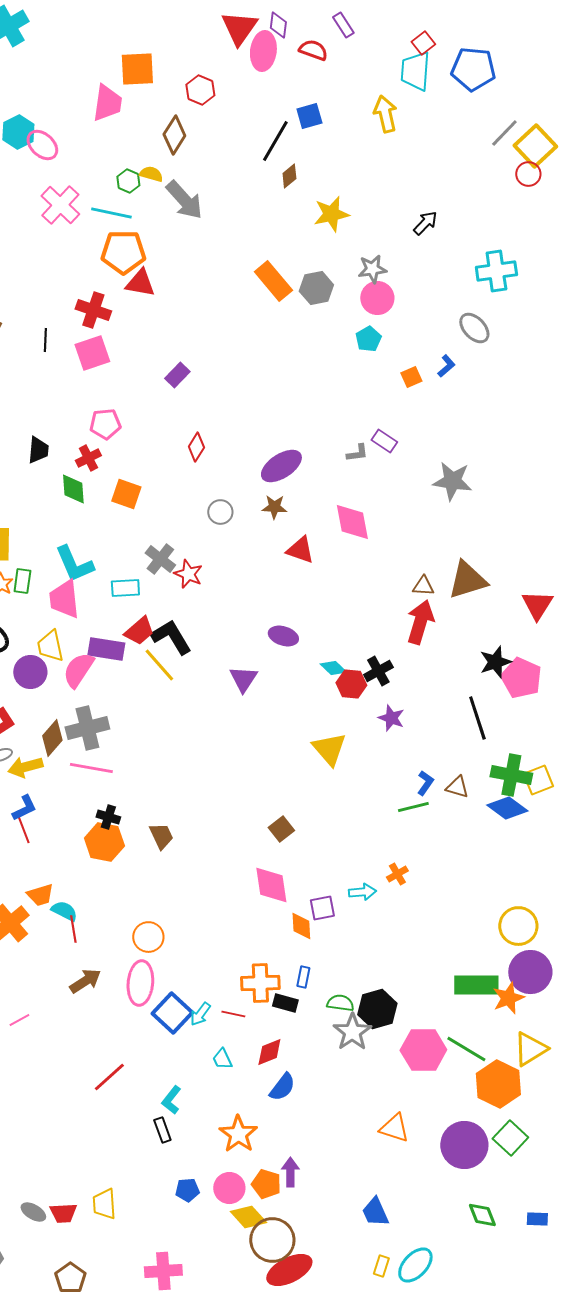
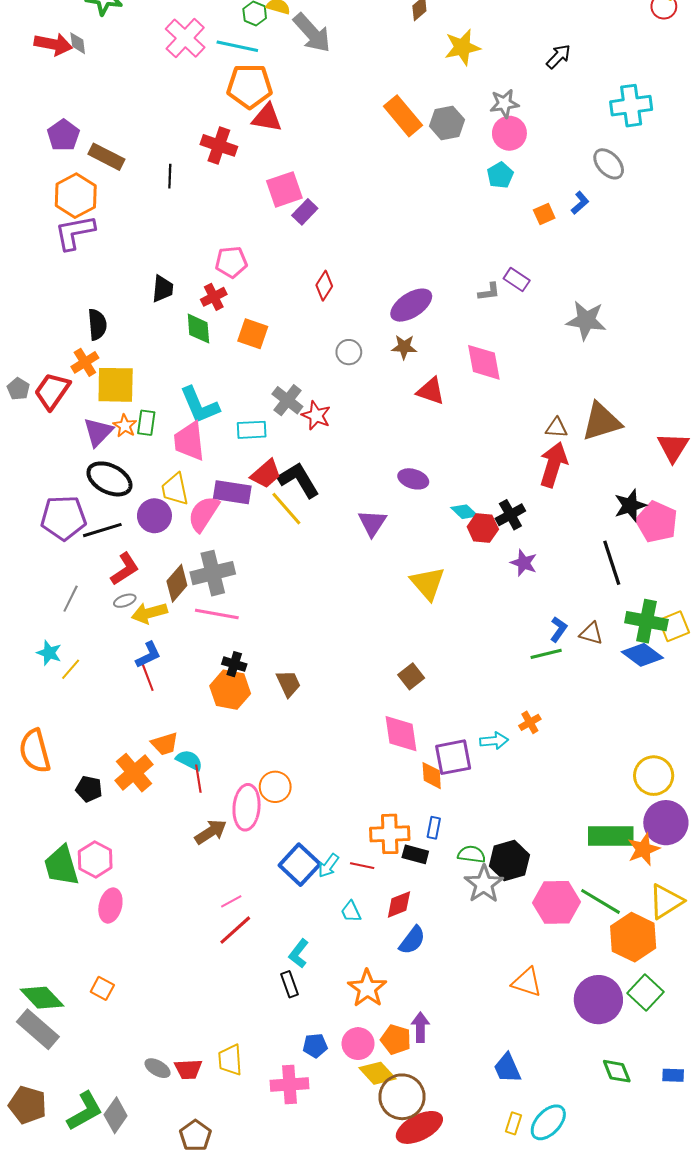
pink square: (92, 353) -> (284, 189), moved
yellow triangle: (329, 749) -> (428, 583), moved
purple square: (322, 908) -> (453, 757), size x1.4
pink ellipse: (140, 983) -> (247, 807), moved
pink line: (19, 1020) -> (231, 901), moved
pink cross: (163, 1271) -> (289, 1084), moved

